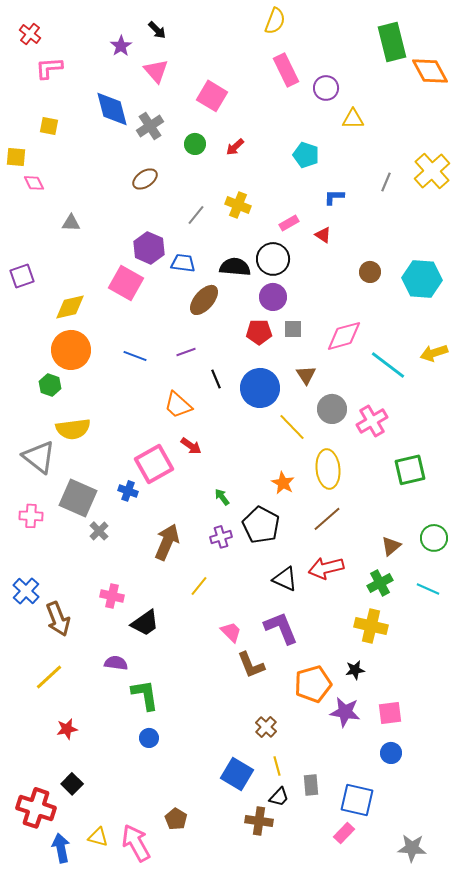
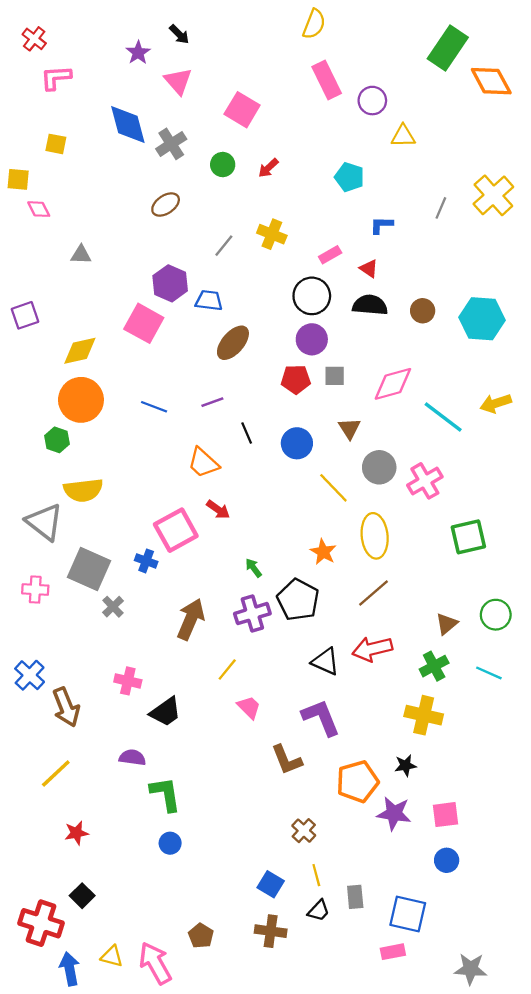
green rectangle: (392, 42) -> (448, 48), turned 48
black semicircle: (235, 267) -> (370, 305), moved
blue circle: (260, 388) -> (297, 443), size x0.7
purple cross: (221, 537) -> (252, 614), size x1.4
pink trapezoid: (231, 632) -> (249, 707), moved
blue square: (237, 774) -> (271, 884), size x0.7
brown cross: (259, 821) -> (271, 931), moved
pink rectangle: (344, 833) -> (393, 952), turned 35

